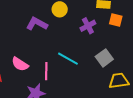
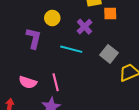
purple L-shape: (37, 24) -> (34, 38), turned 90
cyan line: (68, 59) -> (71, 49), moved

